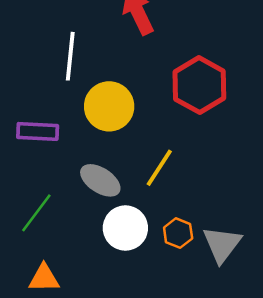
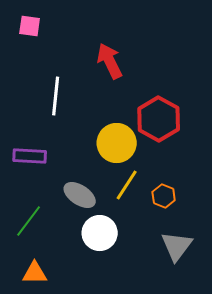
yellow circle: (109, 106) -> (117, 143), moved
orange hexagon: (178, 233) -> (164, 196), moved

